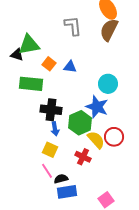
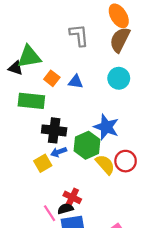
cyan circle: (108, 84) -> (119, 78), moved
blue arrow: (55, 129) -> (59, 152), turned 80
yellow square: (50, 150) -> (43, 163), moved, turned 35
red cross: (83, 157) -> (72, 197), moved
pink line: (47, 171) -> (50, 213), moved

